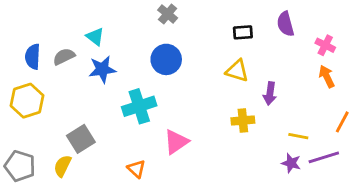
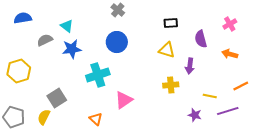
purple semicircle: (285, 24) -> (201, 39), moved
pink cross: (325, 45) -> (230, 24), moved, turned 32
blue semicircle: (33, 57) -> (23, 18), moved, turned 78
orange arrow: (327, 76) -> (230, 54), turned -49
orange line: (342, 122) -> (241, 86), turned 35
purple star: (291, 163) -> (195, 115), moved

